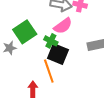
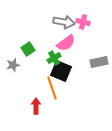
green square: (25, 32) -> (28, 49), size x0.6
green cross: (51, 41) -> (54, 58), turned 32

